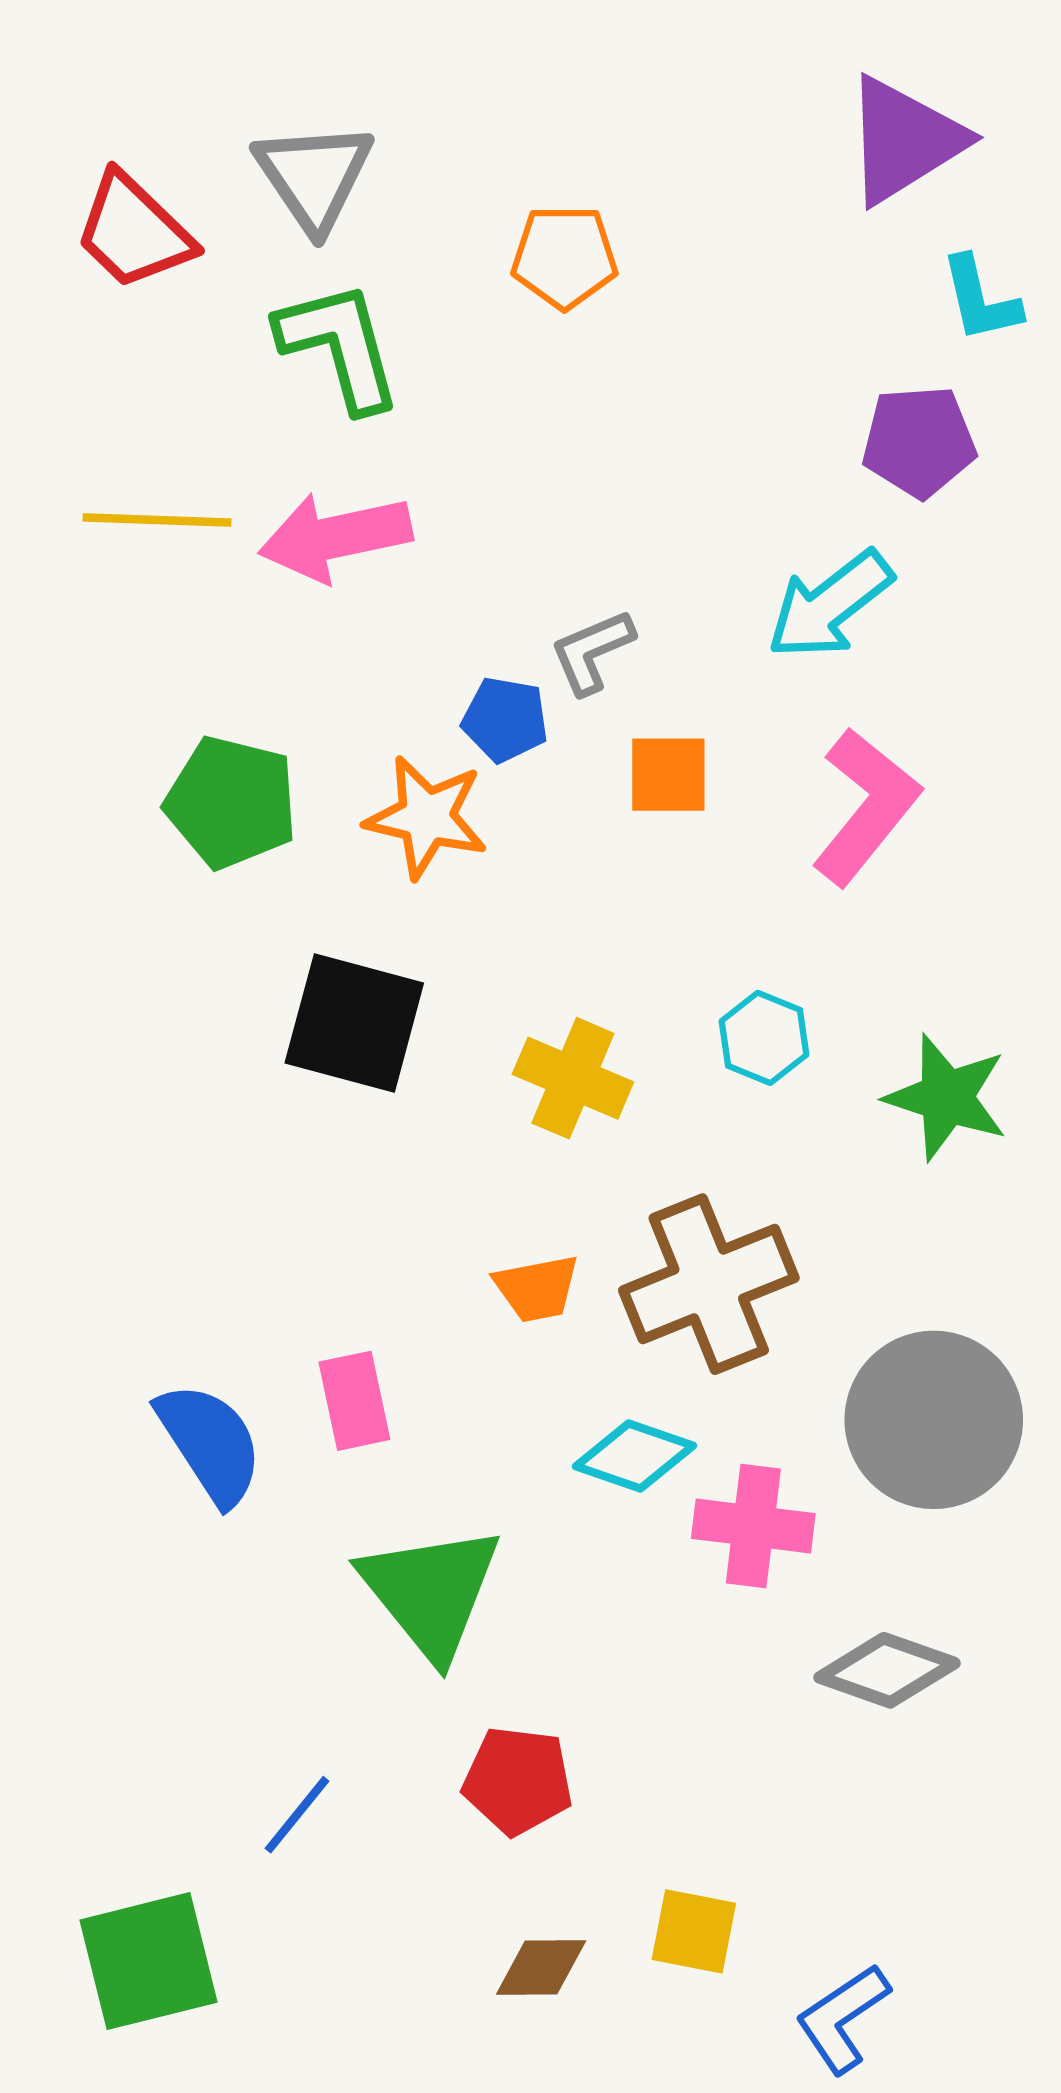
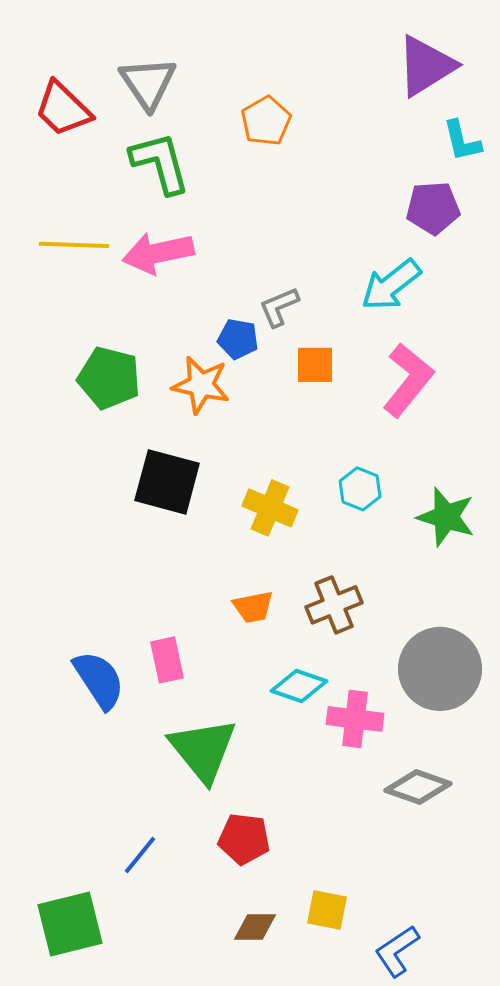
orange pentagon: (564, 257) -> (266, 121), turned -30
brown cross: (709, 1284) -> (334, 605), size x0.7

